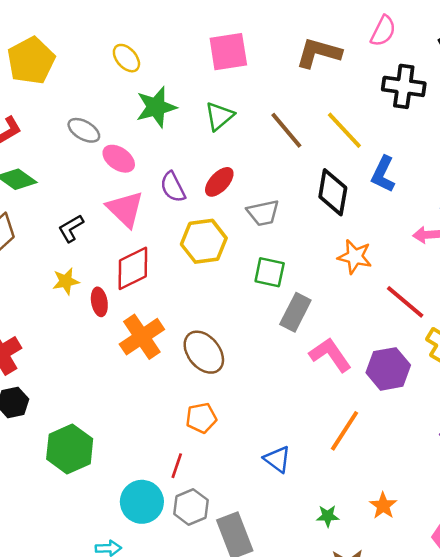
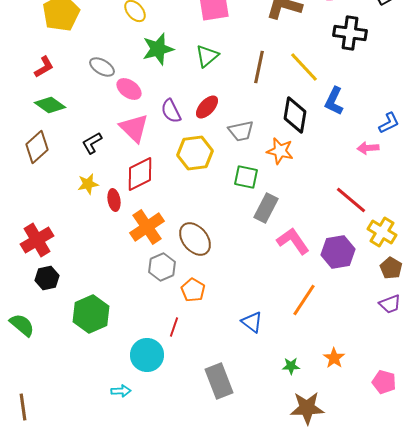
brown line: (286, 130) -> (259, 67), turned 52
orange star: (355, 257) -> (280, 151), moved
orange pentagon: (201, 418) -> (193, 290), turned -30
gray hexagon: (191, 507) -> (162, 267), moved

